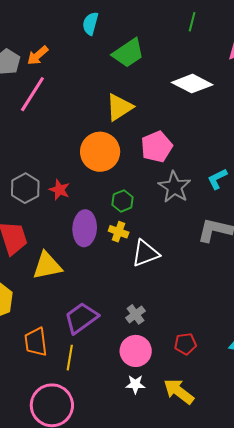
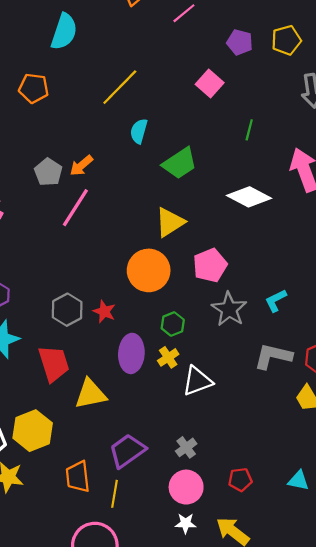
yellow cross: (119, 232) -> (168, 357), turned 36

